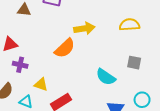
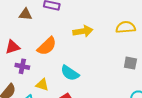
orange semicircle: (65, 48) -> (47, 46), moved
cyan semicircle: (106, 77) -> (70, 73), moved

